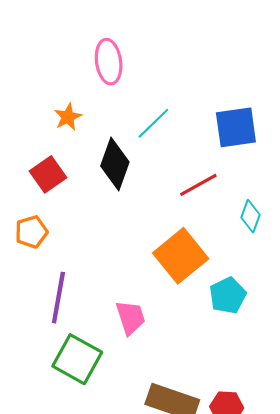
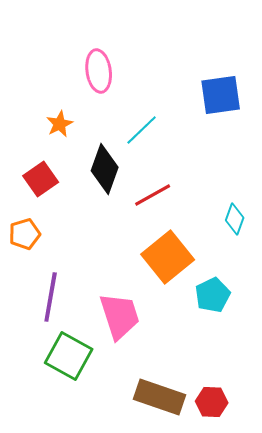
blue square: (236, 127) -> (221, 95), moved
red line: (198, 185) -> (153, 195), moved
pink trapezoid: (131, 317) -> (120, 316), size x1.4

